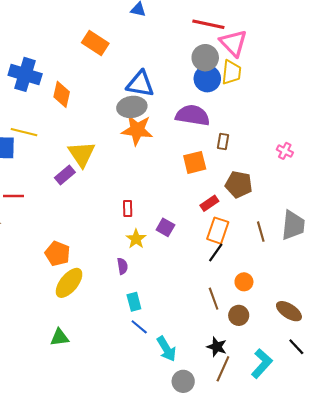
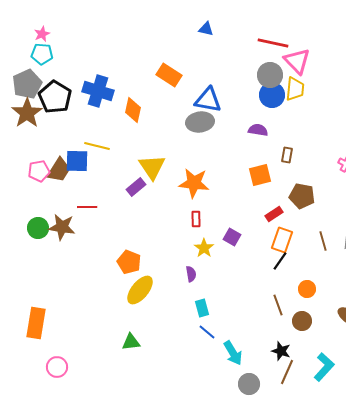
orange rectangle: (95, 43) -> (169, 75), moved
purple semicircle: (193, 115) -> (258, 130), size x0.6
orange star: (137, 130) -> (194, 183), moved

